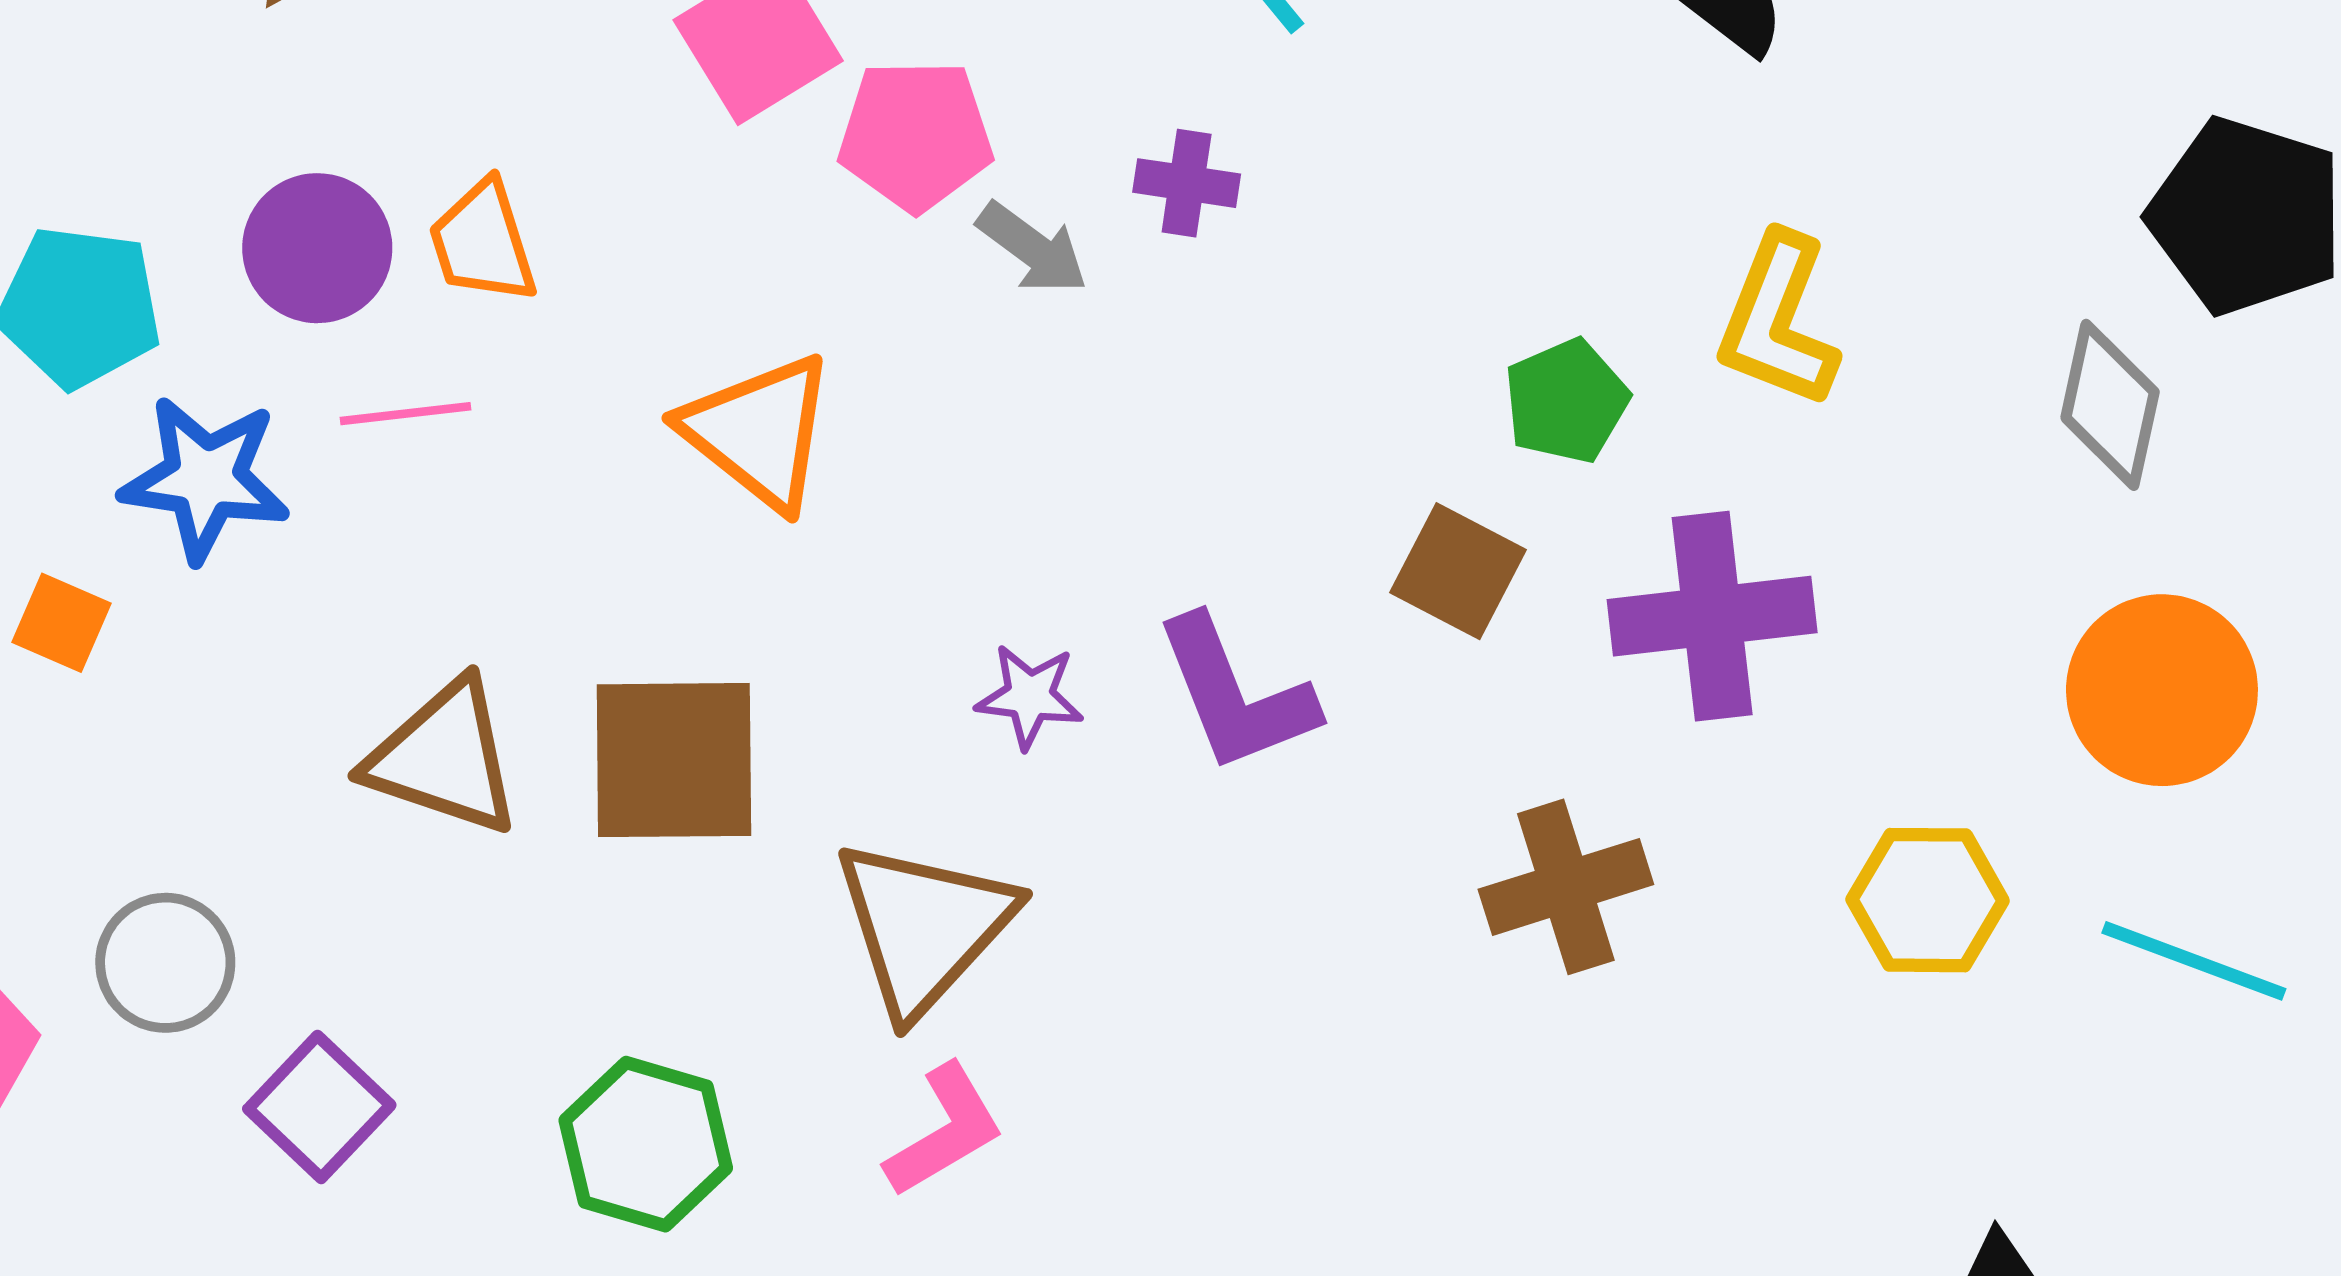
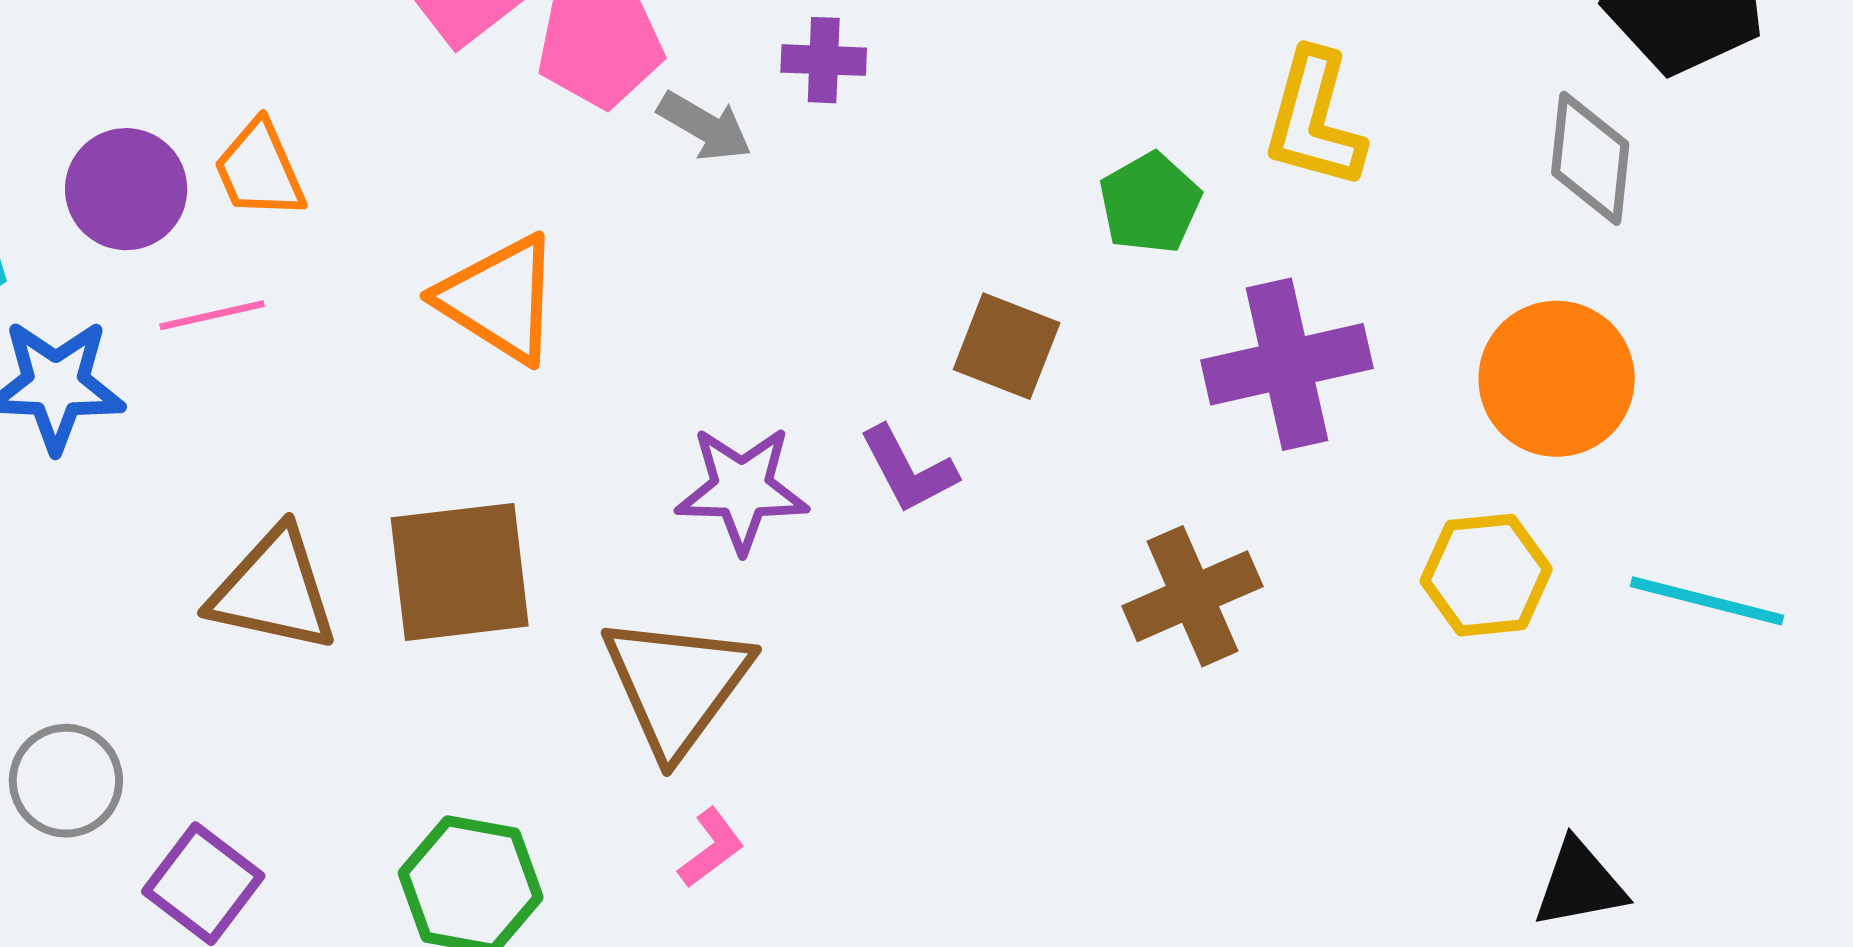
brown square: (1458, 571) -> (1007, 346), moved
orange circle: (2162, 690) -> (1557, 379), moved
purple L-shape: (1236, 695) -> (908, 470), size x0.7
purple star: (1030, 696) -> (742, 489), size x1.5
pink L-shape: (945, 1131) -> (711, 848), size x0.7

